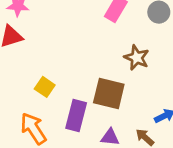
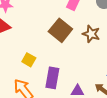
brown square: (109, 93) -> (60, 30), moved, turned 30

